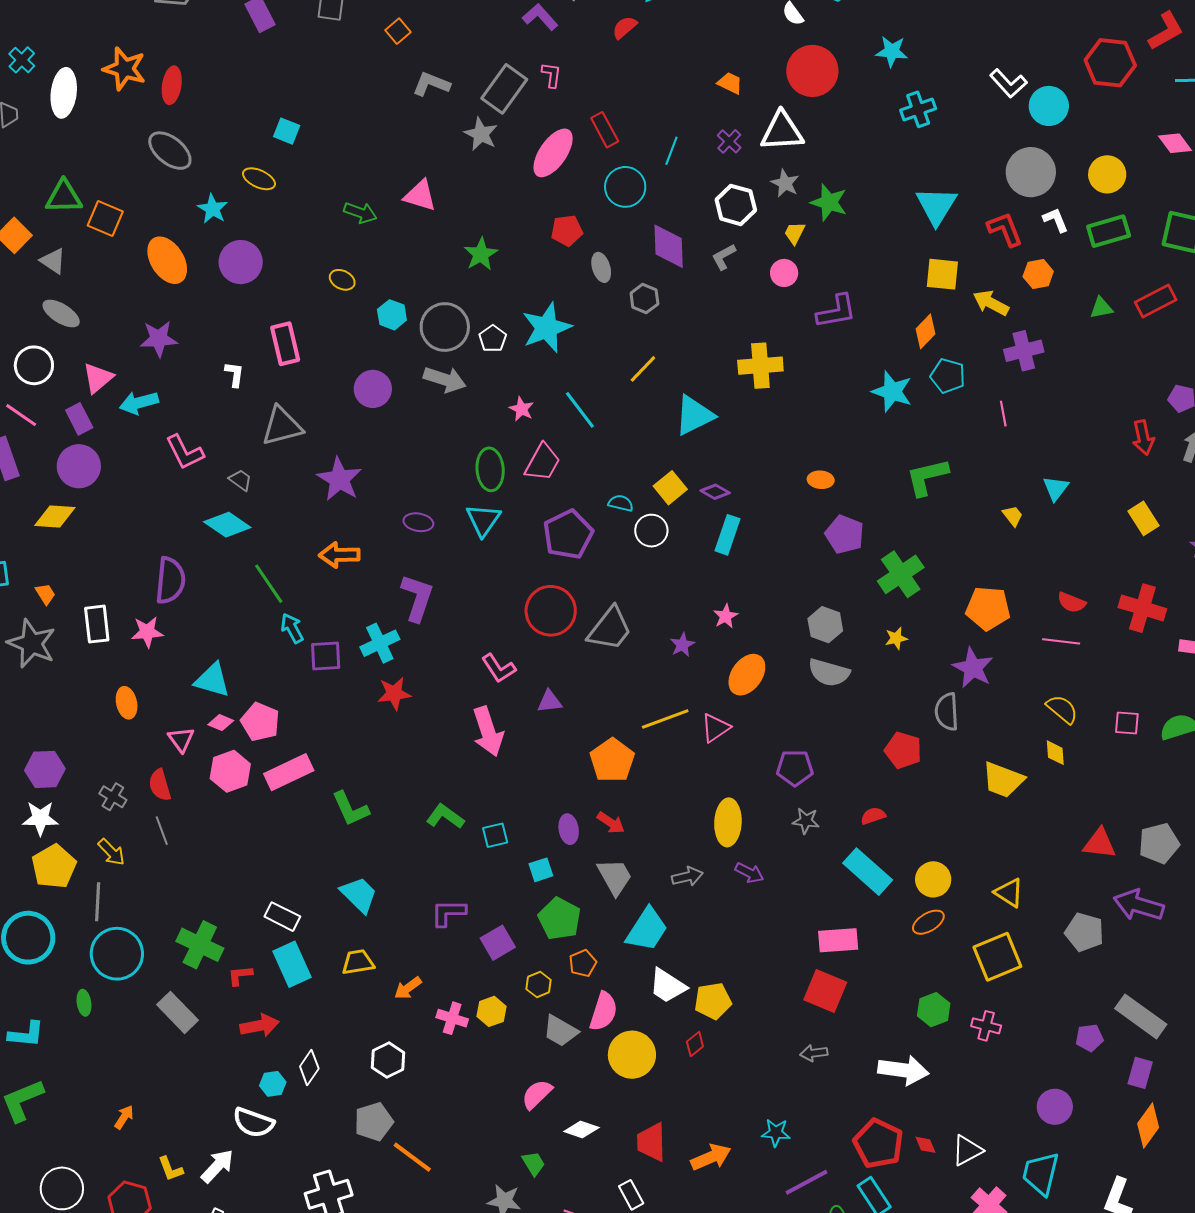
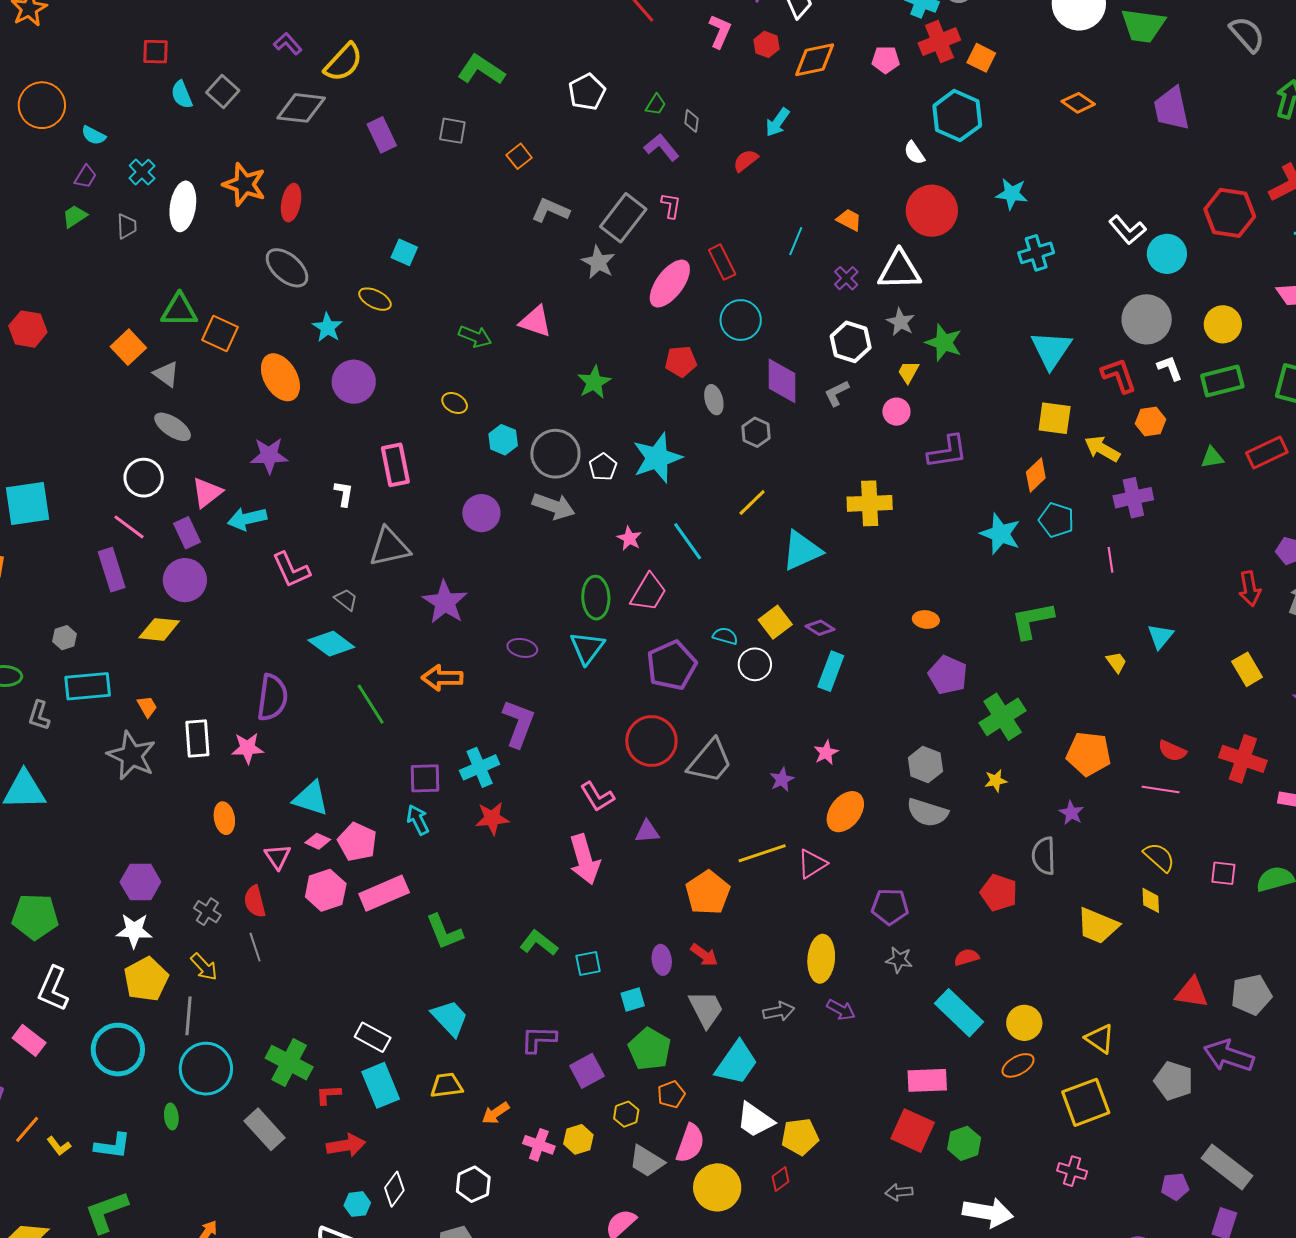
cyan line: (671, 151) -> (796, 241), moved
cyan arrow: (292, 628) -> (418, 820), moved
purple star: (973, 668) -> (1071, 813), size x0.6
green hexagon: (934, 1010) -> (964, 1143), moved

